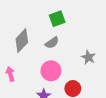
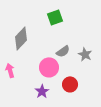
gray semicircle: (52, 43) -> (63, 51), moved

